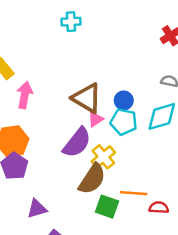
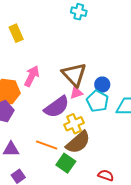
pink arrow: (25, 95) -> (32, 76), moved
brown semicircle: (92, 179) -> (78, 142), moved
orange line: (134, 193) -> (47, 145), moved

